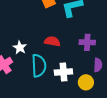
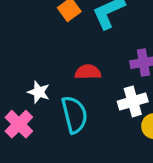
white cross: (63, 72) -> (133, 101), moved

